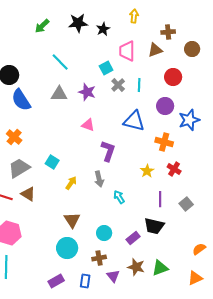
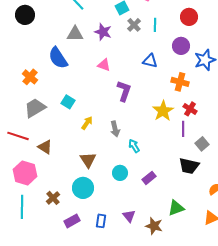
blue semicircle: (21, 100) -> (58, 58), moved
blue triangle: (134, 121) -> (150, 61), size x0.7
yellow star: (147, 171) -> (163, 111), size x1.5
gray arrow: (99, 179) -> (115, 129), moved
brown triangle: (28, 194) -> (45, 147), moved
cyan arrow: (119, 197) -> (134, 146), moved
purple line: (160, 199) -> (183, 129), moved
black trapezoid: (154, 226) -> (189, 166), moved
brown cross: (99, 258) -> (53, 198), moved, turned -32
brown star: (136, 267) -> (154, 226), moved

